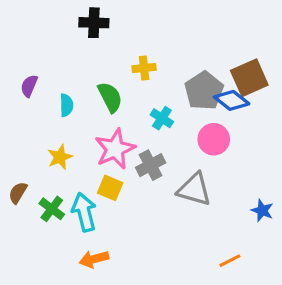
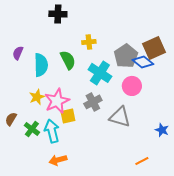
cyan semicircle: (66, 105) -> (41, 65), size x1.6
cyan cross: (162, 118) -> (100, 73), size x1.6
pink star: (115, 149) -> (57, 101), moved
yellow square: (110, 188) -> (68, 116), turned -35

